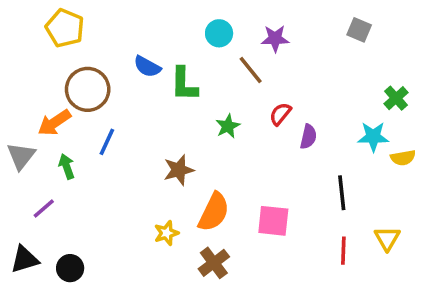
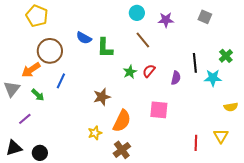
cyan circle: (219, 33) -> (137, 13), moved
purple star: (275, 39) -> (166, 20), moved
red semicircle: (280, 114) -> (149, 71), moved
yellow semicircle: (403, 158) -> (231, 107), moved
green arrow: (67, 166) -> (38, 95), turned 152
black line: (342, 193) -> (195, 63), moved
pink square: (273, 221) -> (159, 110), moved

